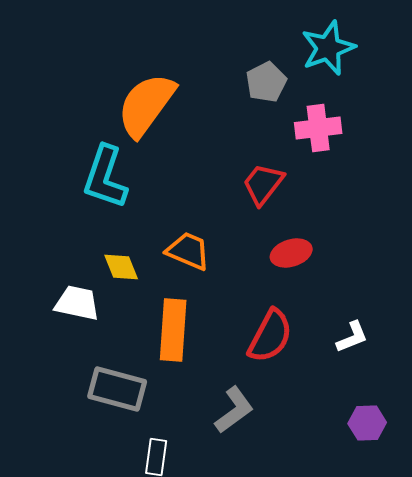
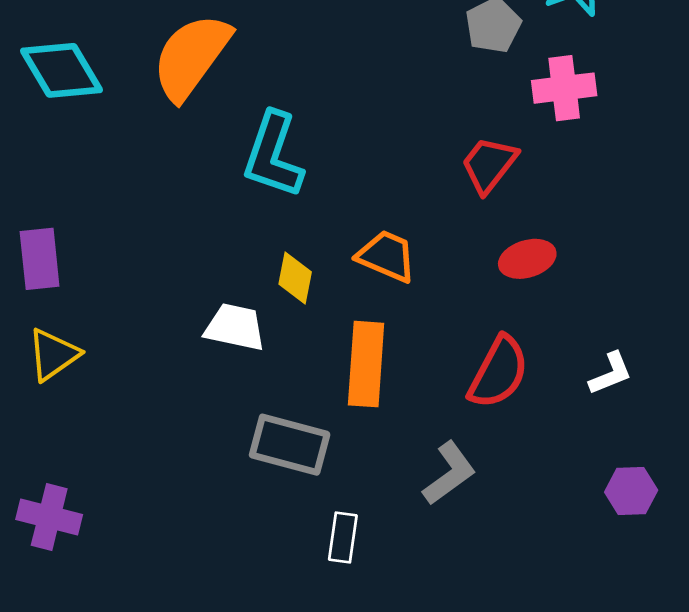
orange semicircle: (146, 105) -> (191, 57), moved
yellow diamond: (121, 267) -> (295, 278), turned 33

